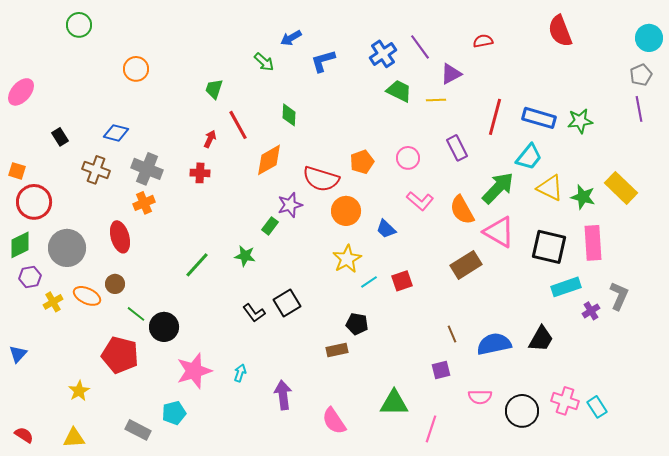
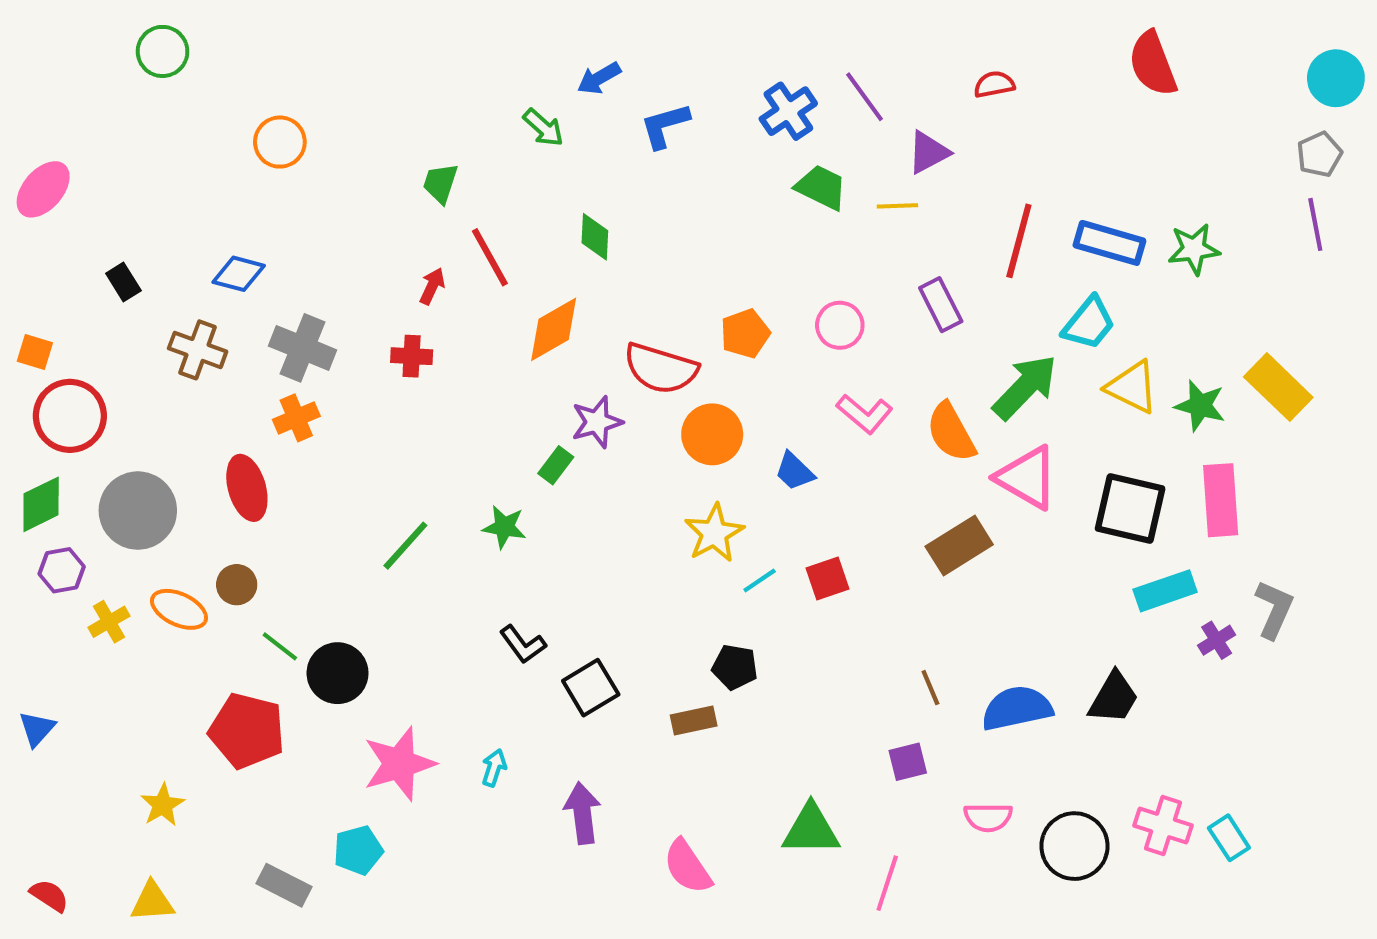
black square: (287, 303) -> (591, 688), moved

